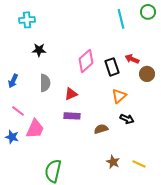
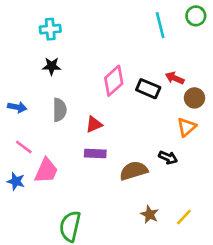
cyan cross: (27, 20) -> (50, 29), moved
black rectangle: (112, 67) -> (148, 89), turned -48
blue arrow: (13, 81) -> (17, 107), turned -104
orange triangle: (119, 96) -> (187, 127), moved
brown semicircle: (101, 129) -> (134, 171), size x1.5
yellow line: (139, 164) -> (184, 217), turned -72

